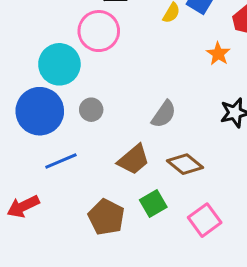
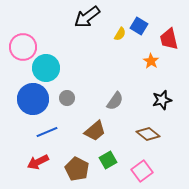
pink circle: (99, 31) -> (23, 47), moved
brown diamond: (185, 164) -> (148, 134), moved
red arrow: (23, 206) -> (38, 162), moved

